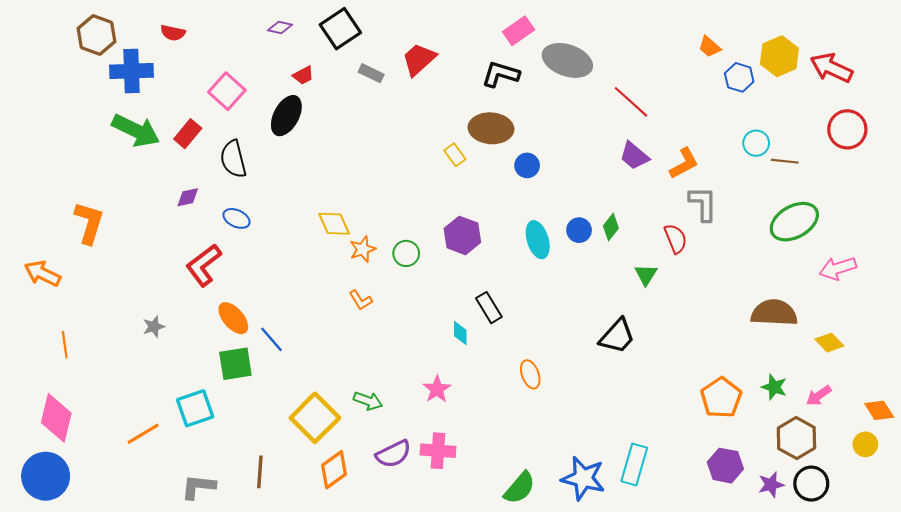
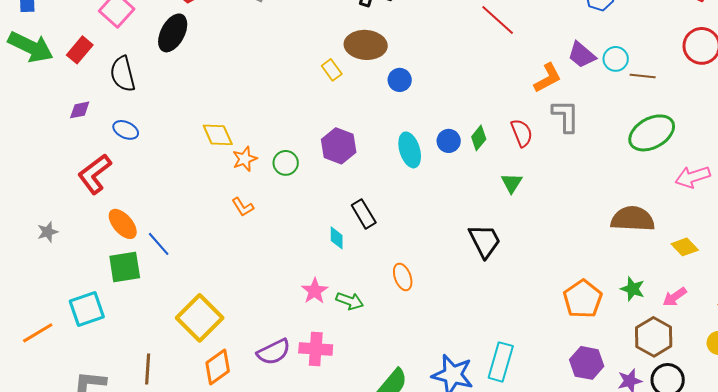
purple trapezoid: (634, 156) -> (582, 55), moved
red semicircle: (676, 239) -> (522, 133), moved
black trapezoid: (617, 336) -> (485, 241), turned -69
green arrow: (368, 401) -> (350, 301), moved

